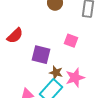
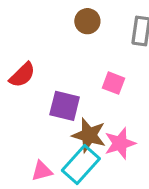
brown star: (56, 73) -> (89, 135), size x1.5

